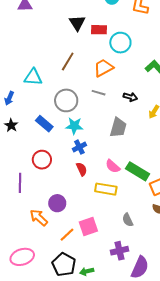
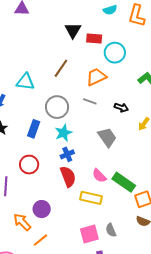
blue rectangle: (44, 124) -> (34, 129), turned 66
cyan star: (74, 126) -> (63, 133), turned -30
gray trapezoid: (118, 127) -> (107, 137), turned -55
red semicircle: (82, 169) -> (68, 177), size x1.5
pink square: (88, 226) -> (89, 234), moved
orange line: (67, 235) -> (40, 240), moved

